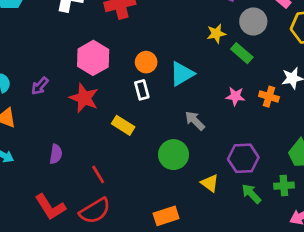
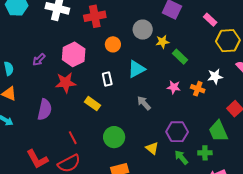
gray circle: (253, 21) -> (143, 30), moved
orange circle: (146, 62) -> (113, 44), moved
purple arrow: (40, 86) -> (39, 60), moved
red star: (84, 98) -> (66, 83), turned -30
purple semicircle: (56, 154) -> (45, 110), moved, size x1.5
green circle: (173, 155) -> (114, 137), moved

